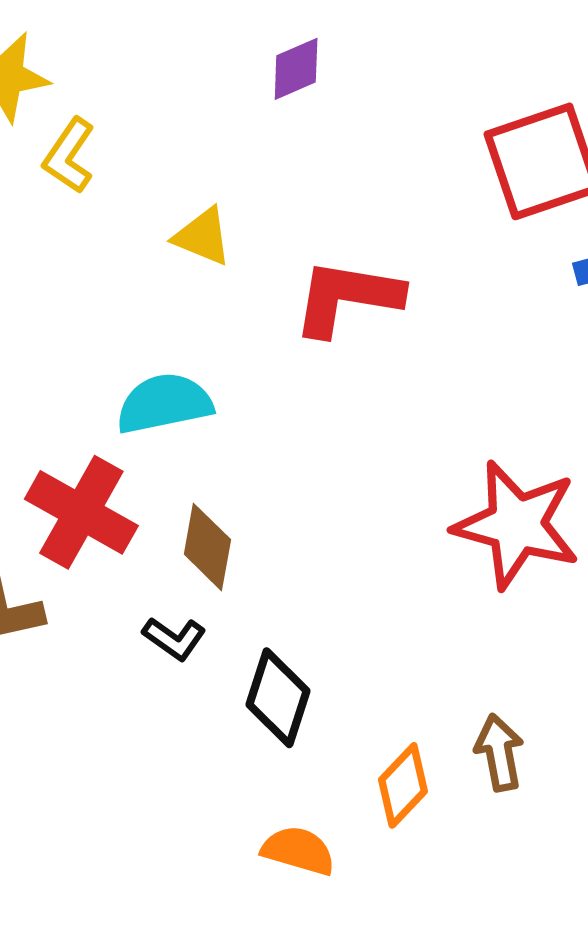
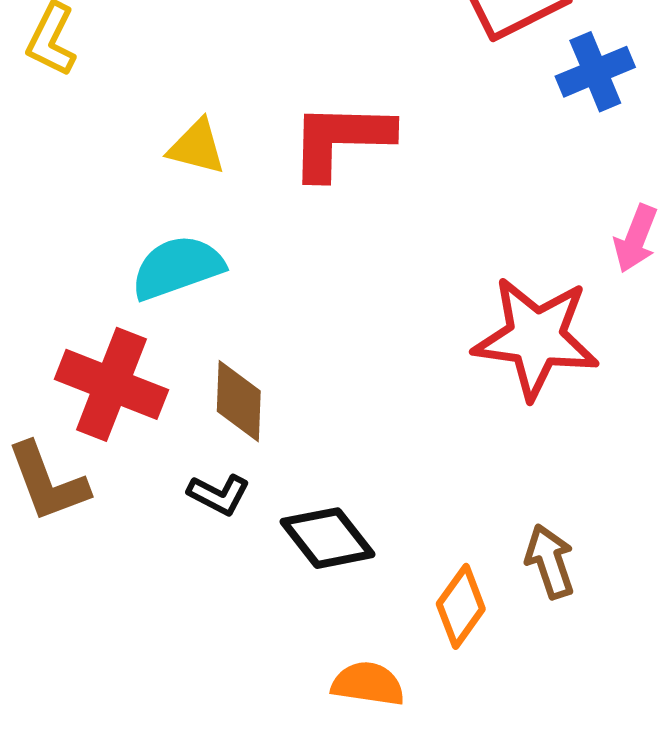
yellow triangle: (203, 237) -> (197, 147), moved
black diamond: (278, 698) -> (327, 538), turned -48

